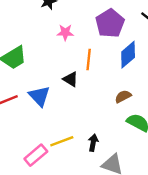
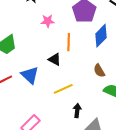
brown semicircle: (123, 96) -> (99, 71), turned -88
yellow line: (62, 141) -> (63, 89), moved

